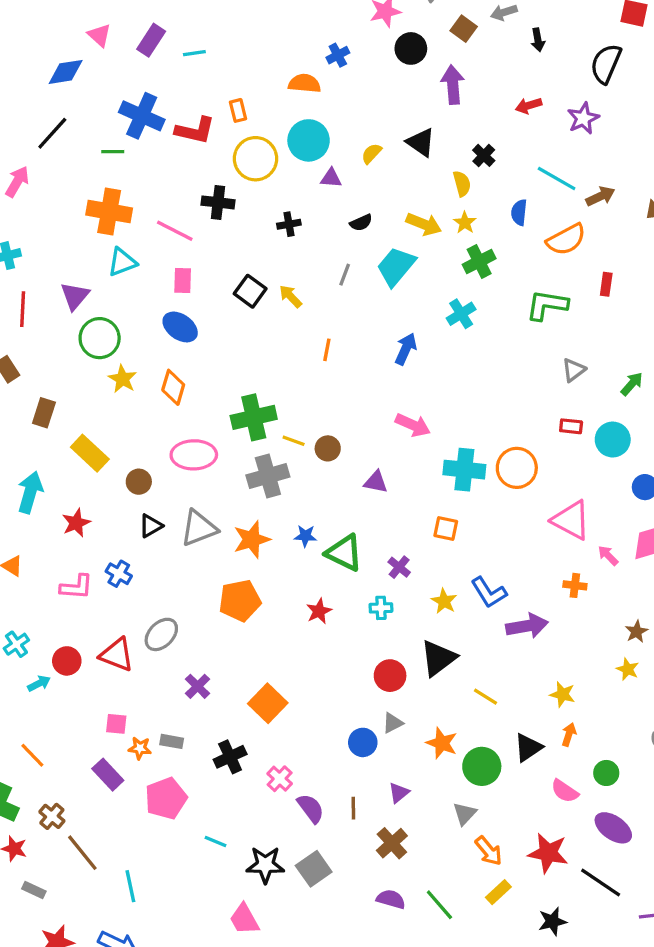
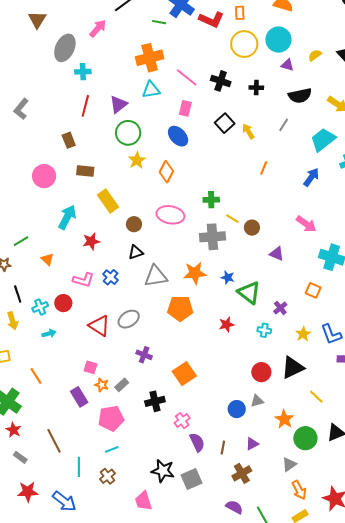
black cross: (218, 202) -> (221, 81), moved
orange cross: (109, 211) -> (150, 58), turned -36
black semicircle: (361, 223) -> (300, 96), size x1.6
cyan trapezoid: (396, 266) -> (323, 140), moved
brown rectangle: (44, 413) -> (85, 171), turned 66
green cross: (254, 417) -> (211, 200), size x0.6
gray triangle: (199, 528) -> (156, 276), moved
red circle: (67, 661) -> (63, 303), moved
purple cross: (198, 686) -> (144, 355), turned -35
gray rectangle: (172, 741) -> (122, 385), turned -64
brown cross: (52, 816) -> (108, 476), moved
cyan line: (216, 841) -> (112, 449), moved, turned -56

